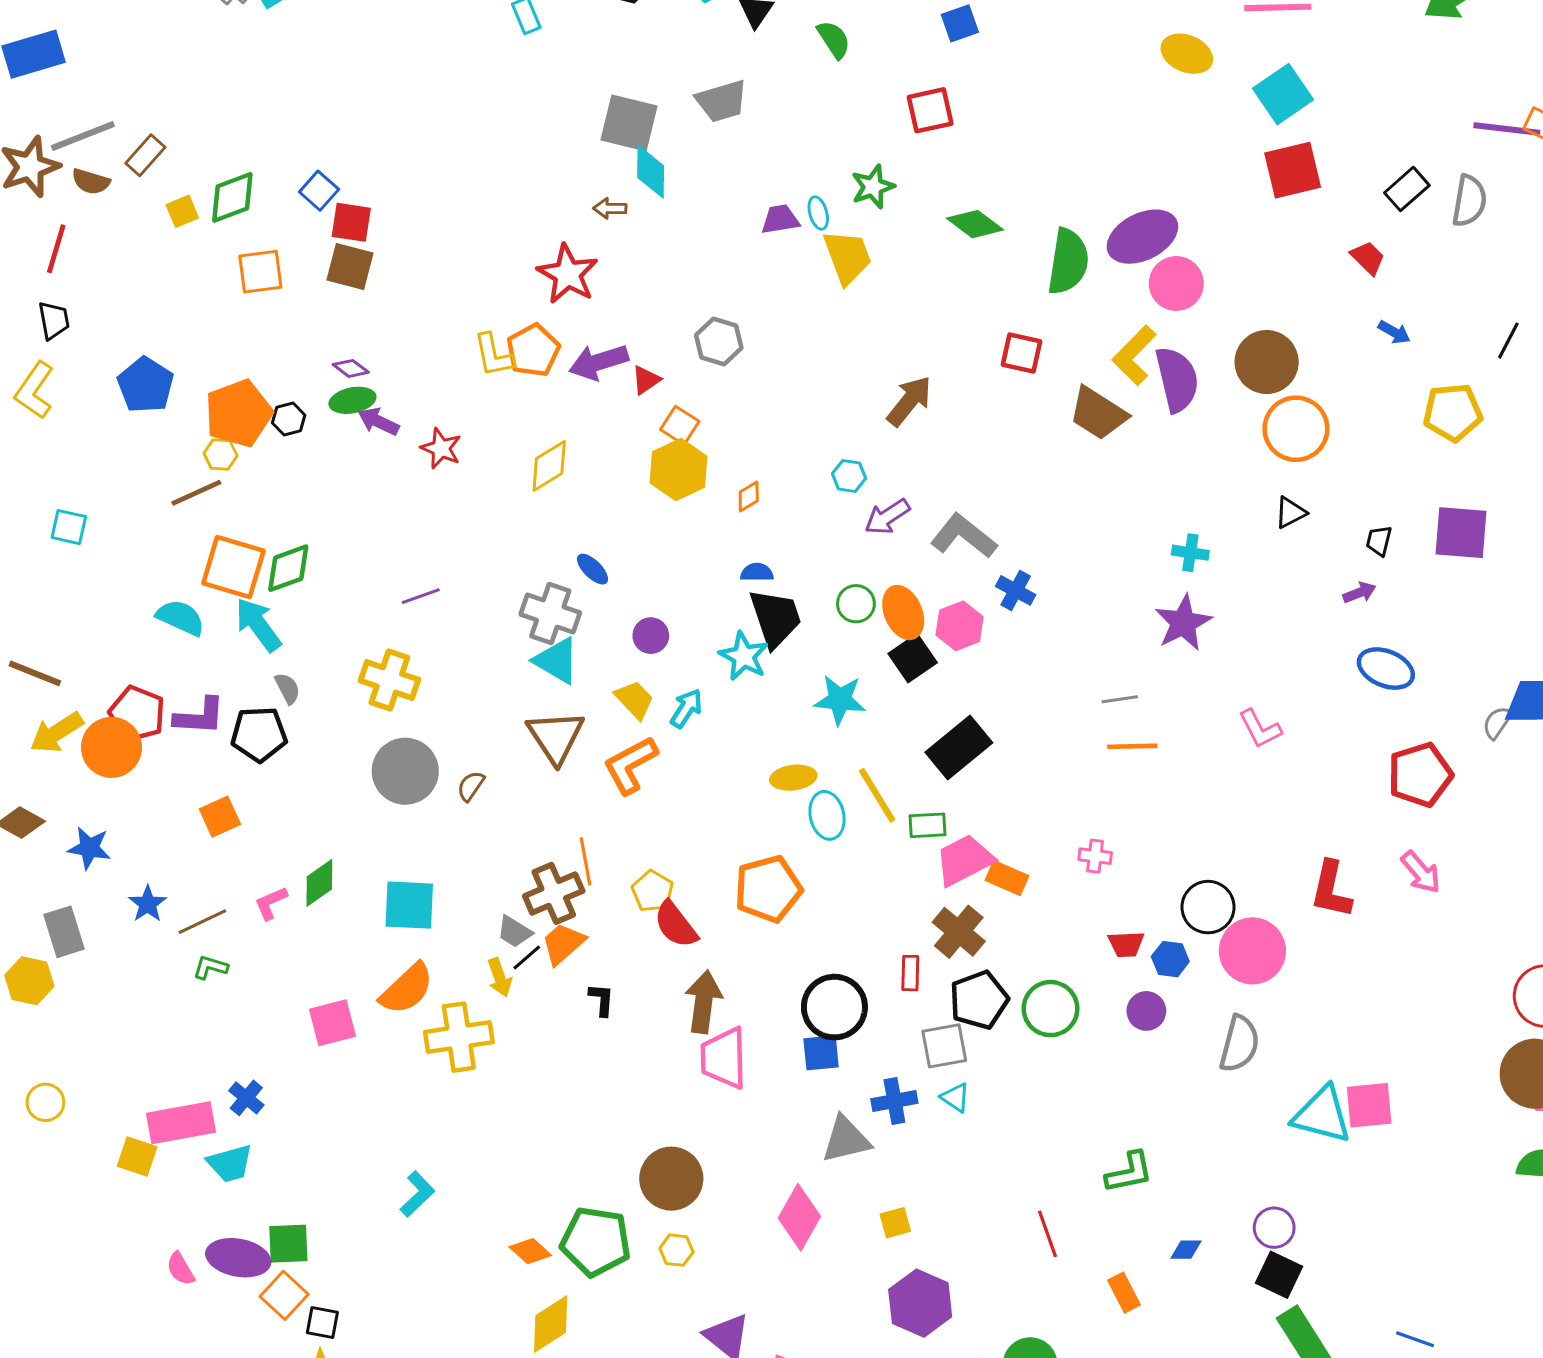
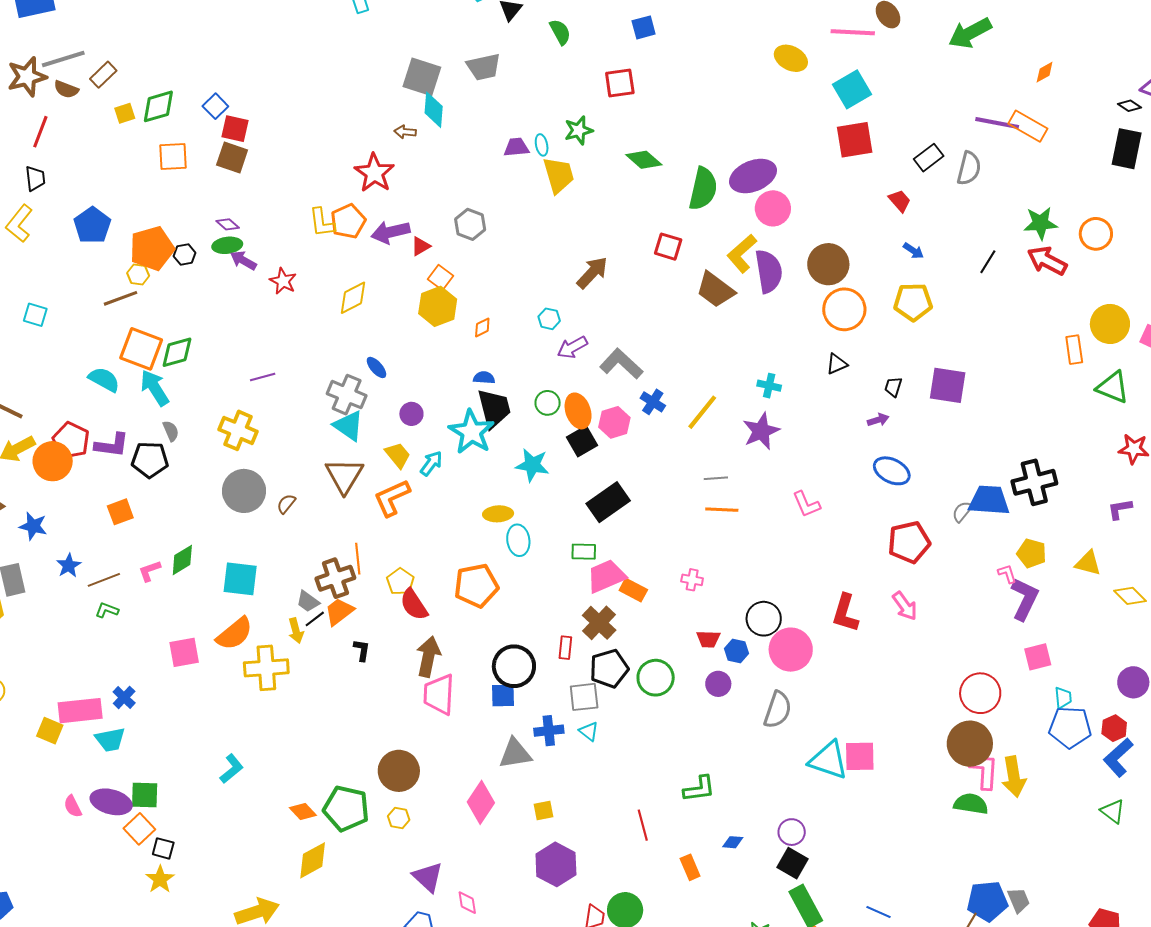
yellow pentagon: (1453, 412) -> (913, 302), moved
cyan star: (744, 656) -> (471, 432), size x1.4
yellow line: (877, 795) -> (702, 412), moved, turned 66

